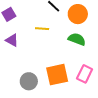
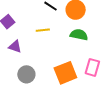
gray circle: (29, 81) -> (26, 74), moved

